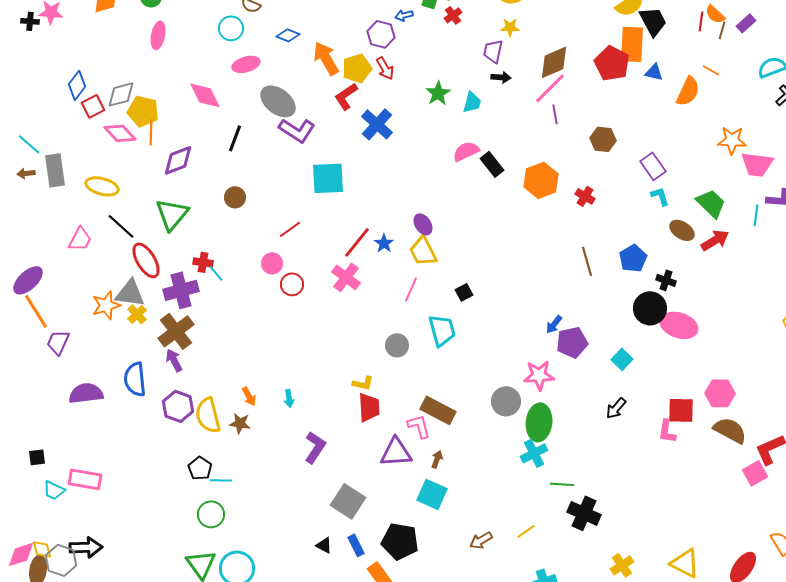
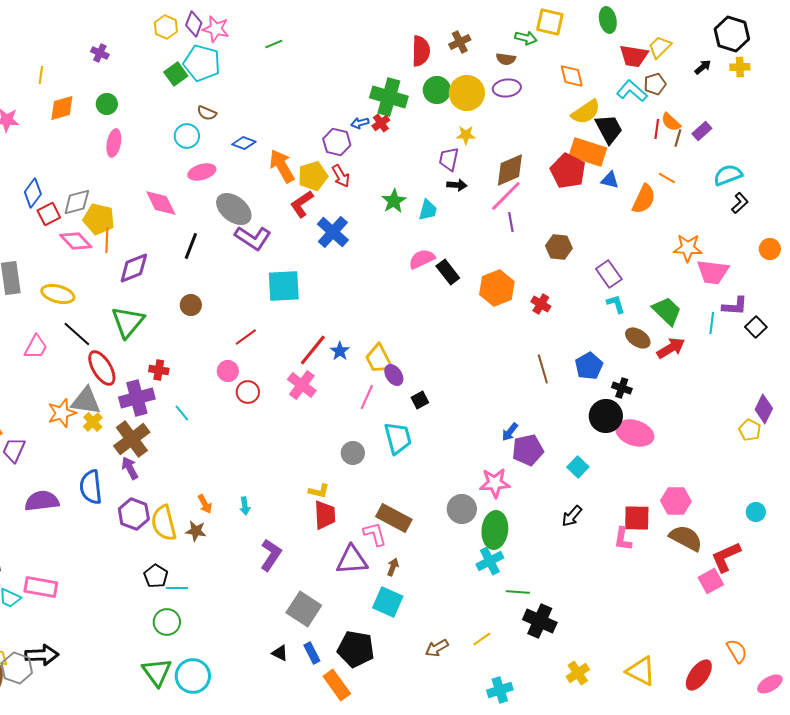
red cross: (453, 15) -> (381, 123), moved
orange rectangle: (632, 44) -> (588, 152), turned -75
purple ellipse: (423, 224) -> (394, 375), moved
cyan line: (216, 273) -> (182, 413), moved

